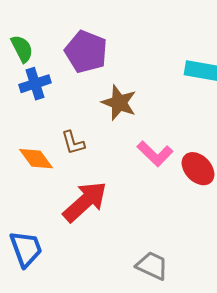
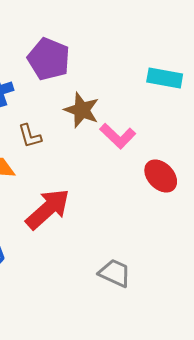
brown L-shape: (73, 143) -> (30, 136), moved
pink L-shape: (155, 154) -> (118, 136), moved

